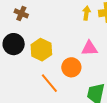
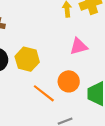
orange circle: (71, 67) -> (69, 81), moved

